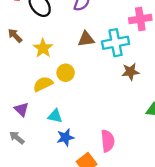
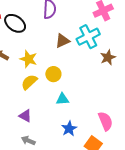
yellow semicircle: (43, 84) -> (29, 82), moved
cyan triangle: (55, 116) -> (63, 99), moved

